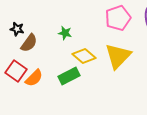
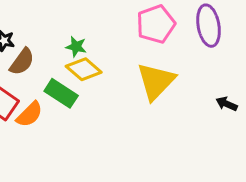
yellow diamond: (84, 56) -> (84, 69), moved
green rectangle: (69, 76) -> (61, 93), moved, turned 60

